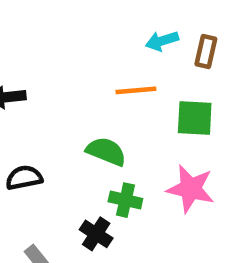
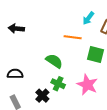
cyan arrow: (162, 41) -> (88, 18), turned -48
black semicircle: (24, 178) -> (15, 74), moved

